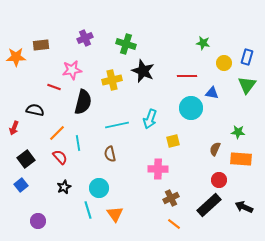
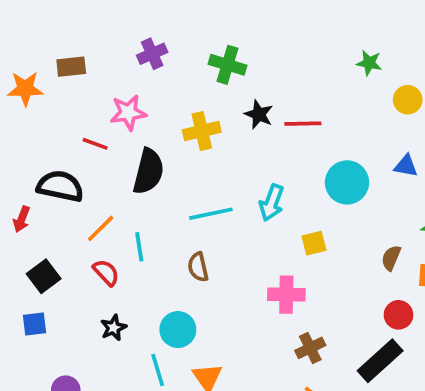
black star: (143, 71) -> (259, 114), size x0.7
red line: (187, 76) -> (303, 124), moved
blue triangle: (212, 93) -> (406, 166), moved
black semicircle: (35, 110) -> (60, 186), size x1.4
blue square: (21, 185) -> (34, 324), turned 32

